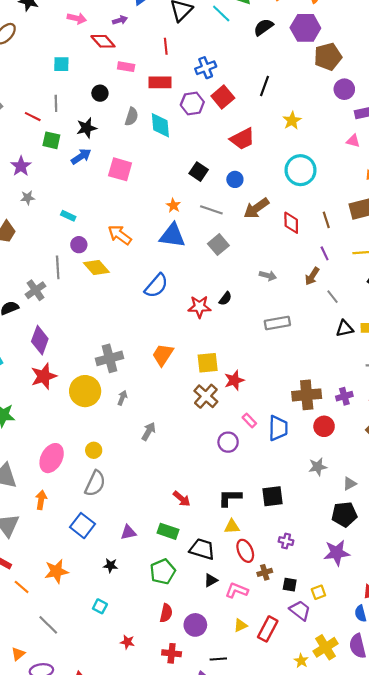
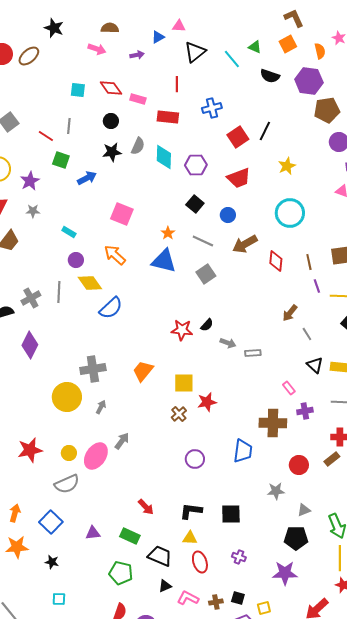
black semicircle: (263, 27) -> (270, 76), turned -132
red diamond: (103, 41) -> (111, 88), moved
red square: (223, 97) -> (238, 137), moved
purple hexagon: (192, 104) -> (196, 165), moved
black star: (87, 128) -> (112, 152), moved
pink square: (120, 169) -> (122, 214), moved
purple line: (325, 253) -> (317, 286), moved
gray line: (58, 267) -> (59, 292), moved
gray arrow: (268, 276) -> (228, 343), moved
blue semicircle: (156, 286) -> (111, 308), moved
gray rectangle: (277, 323) -> (253, 353), size x0.7
black triangle: (345, 329) -> (315, 365), turned 48
red star: (44, 376) -> (30, 450), moved
brown cross: (206, 396) -> (179, 414), size x0.7
purple cross: (344, 396) -> (305, 411), moved
pink rectangle: (249, 420) -> (289, 388), moved
red circle: (324, 426) -> (299, 465), moved
pink ellipse: (52, 458) -> (96, 456), moved
gray semicircle: (95, 483) -> (67, 484), turned 35
orange arrow: (41, 500) -> (15, 513), moved
black star: (110, 565) -> (52, 562), moved
orange star: (56, 571) -> (17, 547), moved
green pentagon: (163, 572) -> (121, 573), turned 30
brown cross: (265, 572) -> (216, 602), moved
cyan square: (100, 606) -> (59, 599), turned -32

